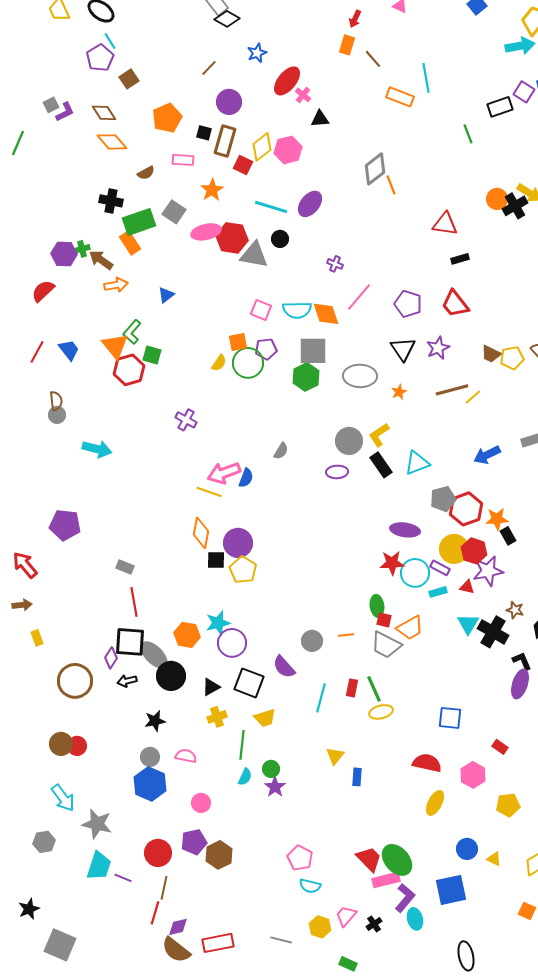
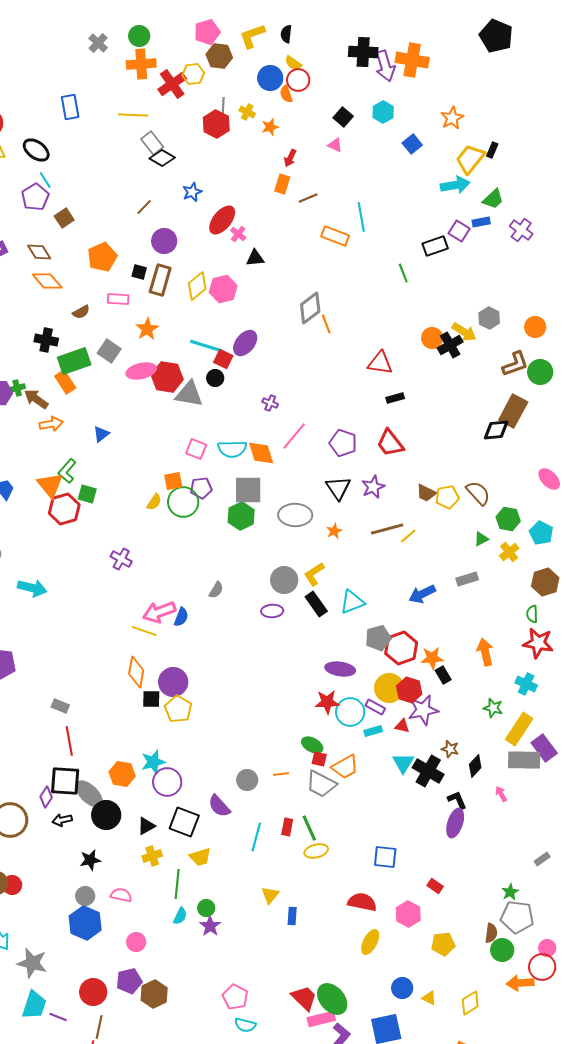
brown line: (373, 59) -> (308, 198), turned -72
red square: (243, 165) -> (223, 359), moved
green ellipse: (377, 606) -> (312, 745), turned -55

